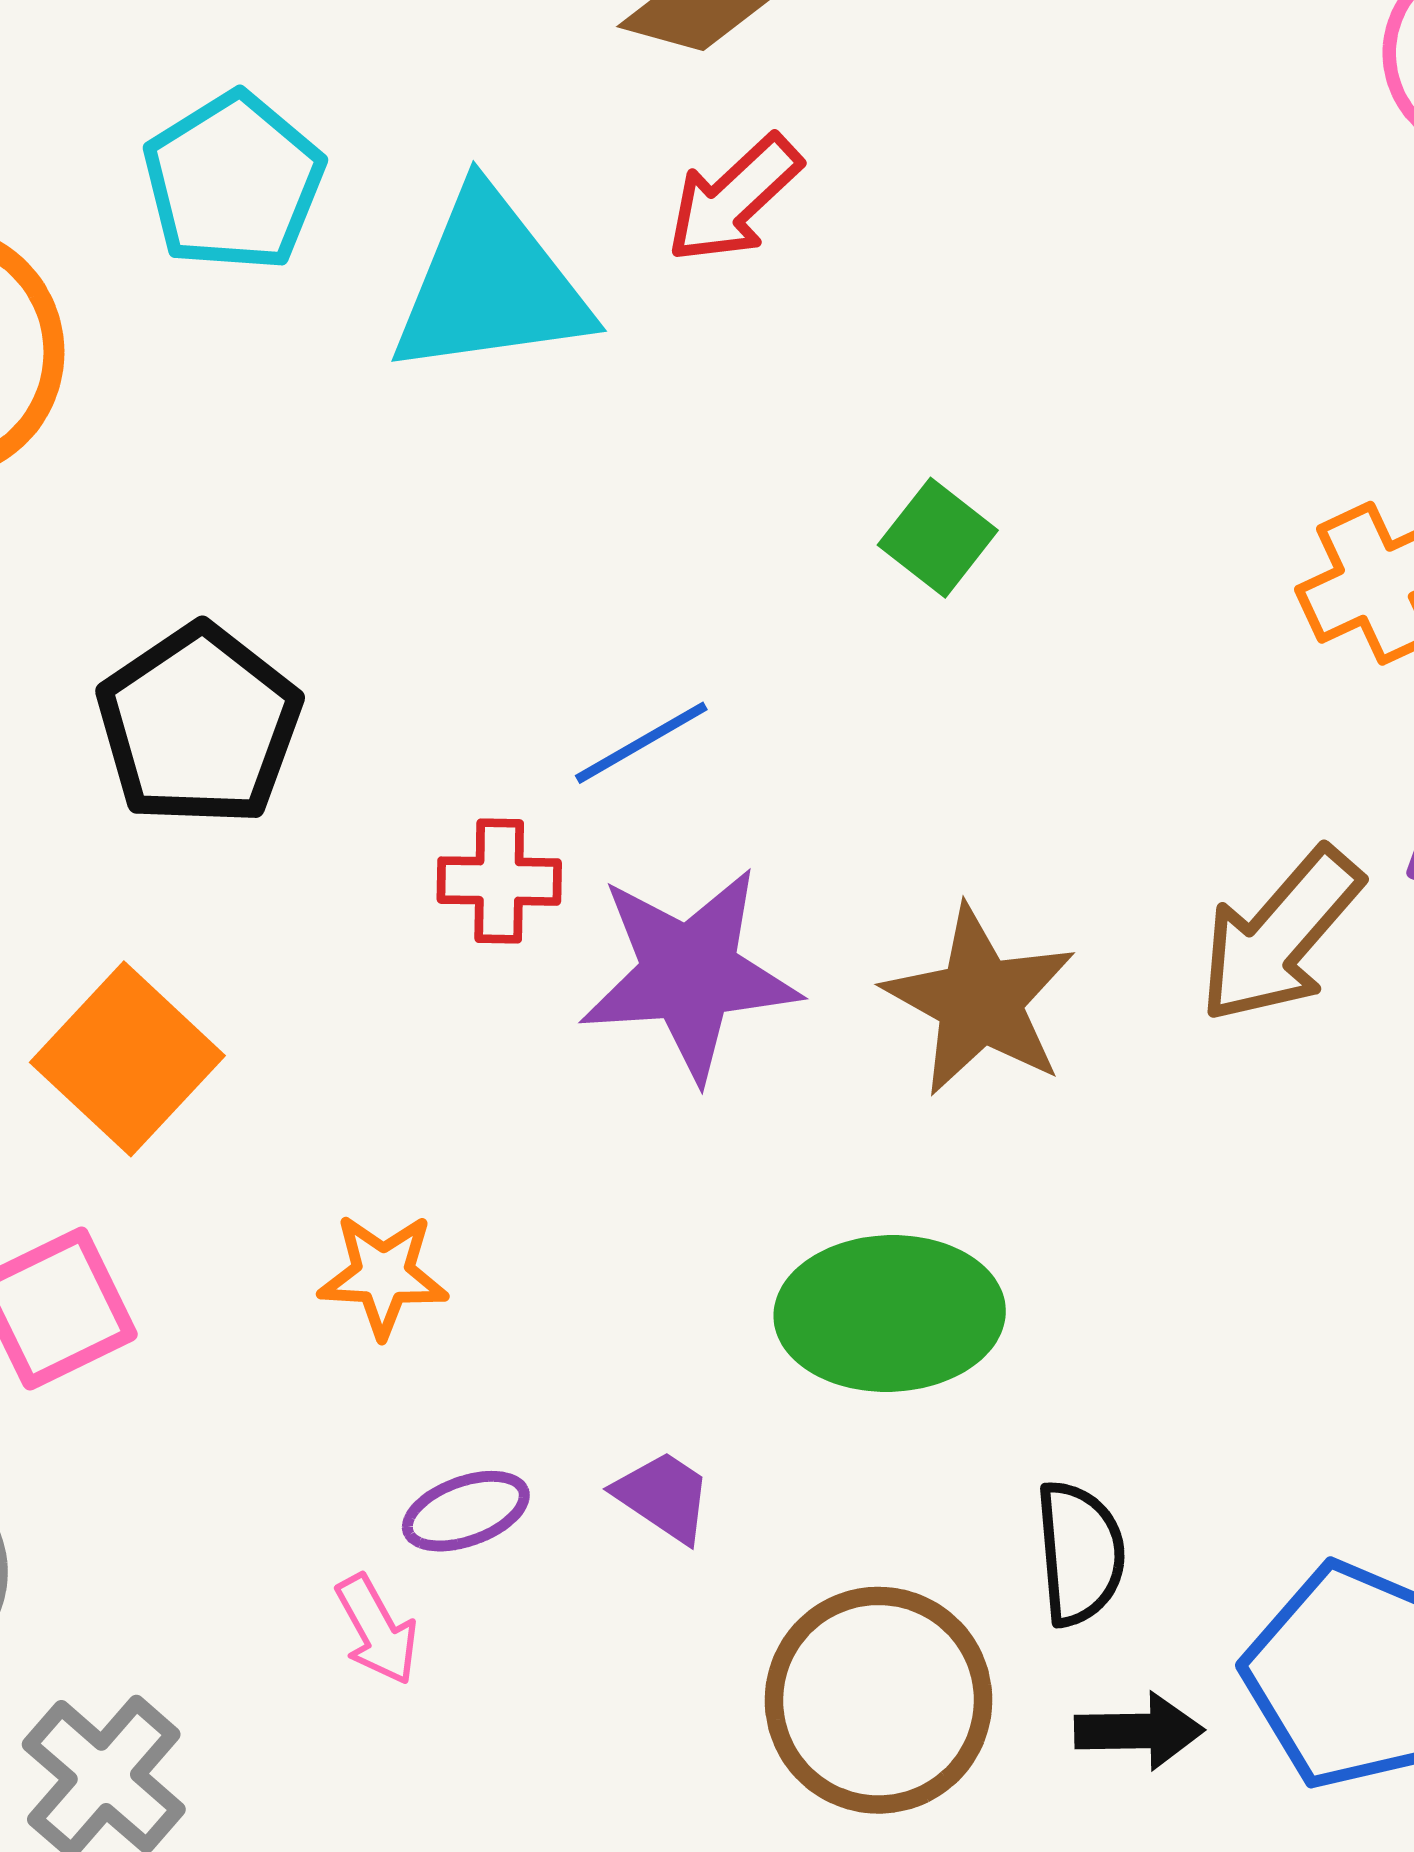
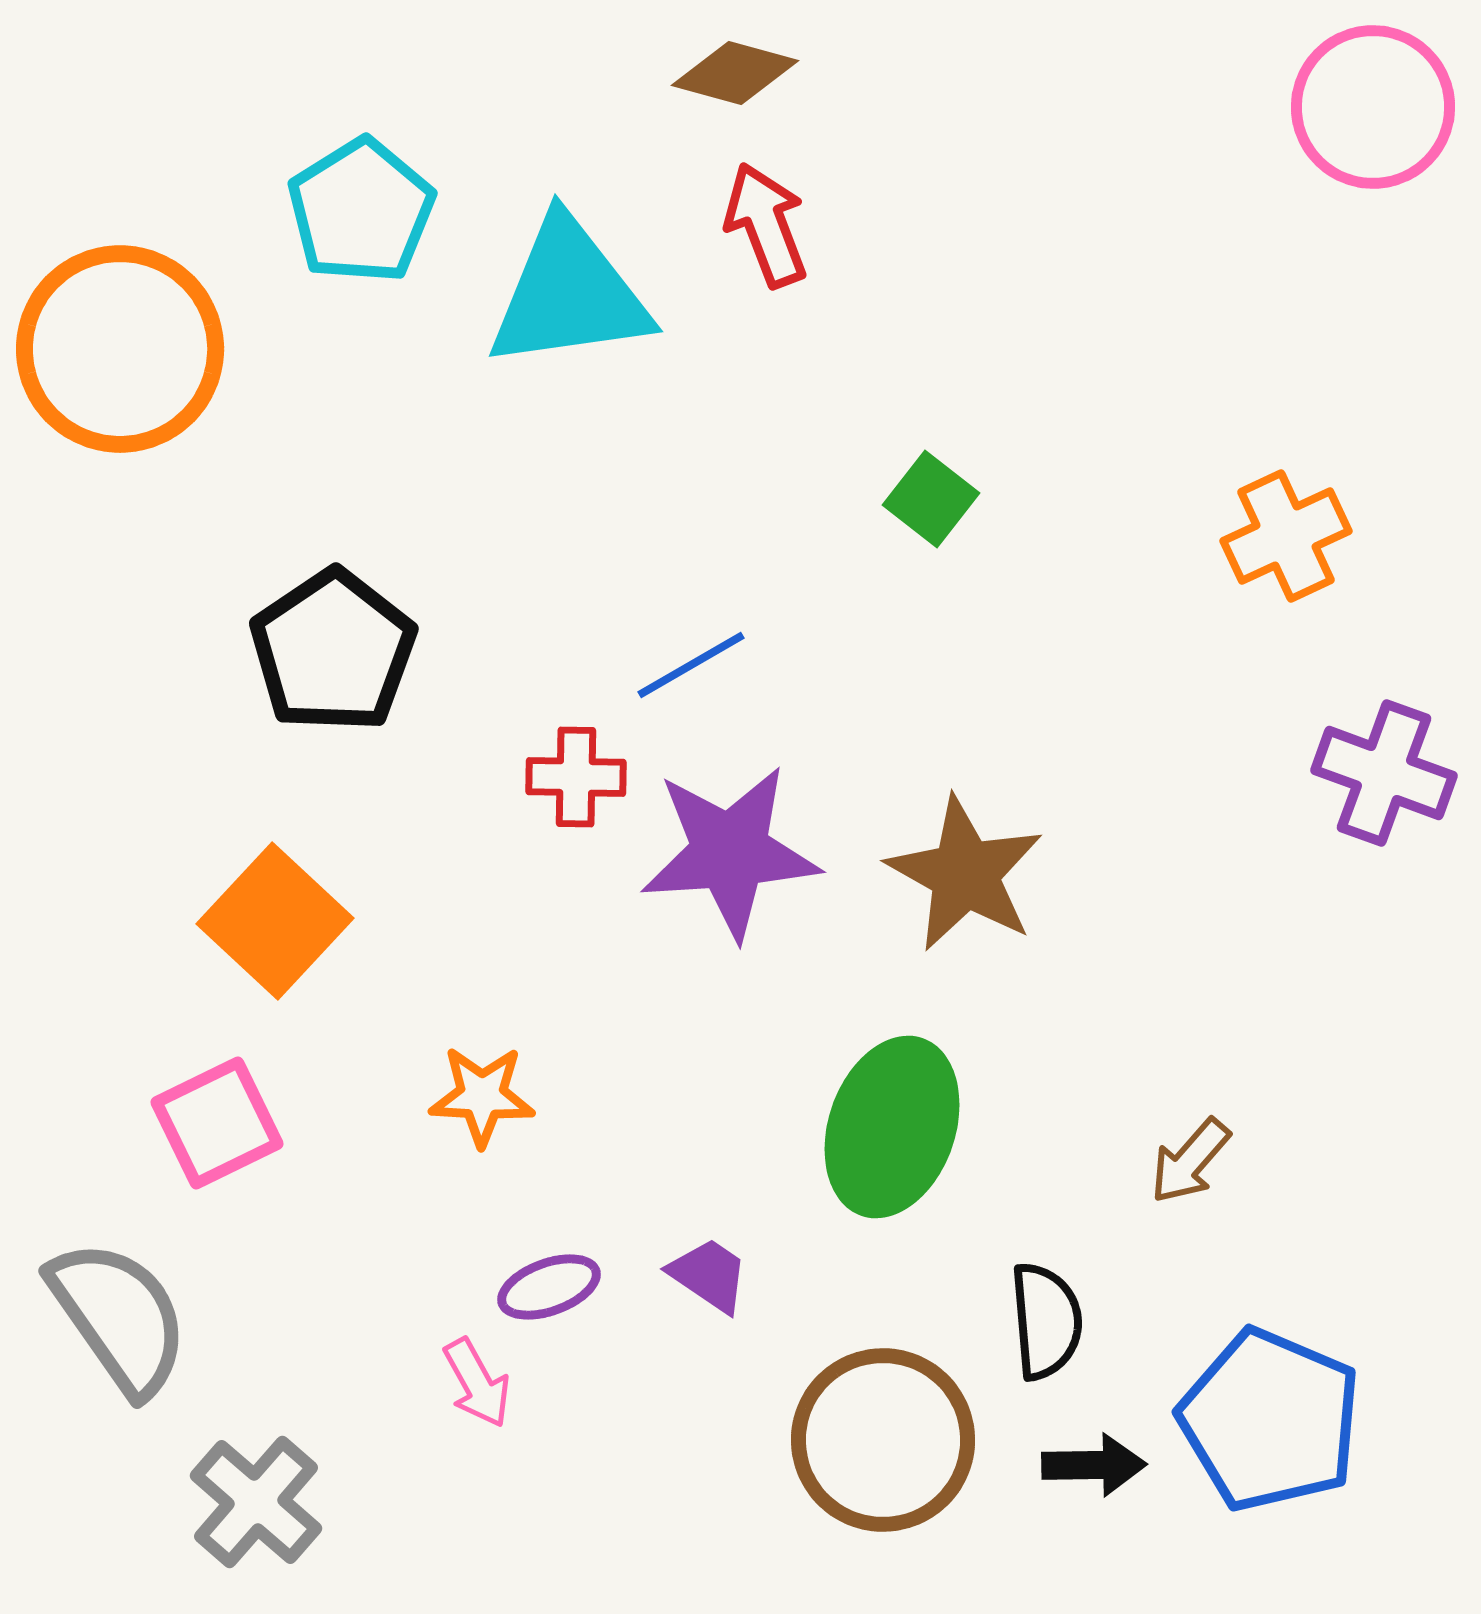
red arrow: (734, 199) -> (766, 225), turned 112
brown arrow: (1280, 935) -> (1190, 1161), moved, size x0.6
green ellipse: (890, 1313) -> (892, 1127), turned -69

